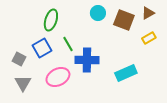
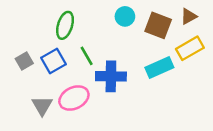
yellow rectangle: (149, 38) -> (190, 48), size x1.5
gray square: (19, 59) -> (24, 61), moved, turned 32
cyan rectangle: (126, 73) -> (159, 67), moved
gray triangle: (23, 83) -> (42, 106), moved

